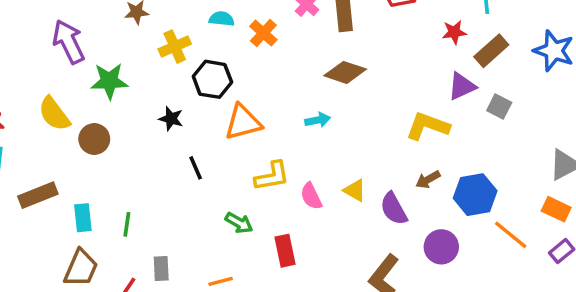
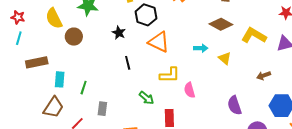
orange triangle: (243, 122) -> (159, 42), turned 30
yellow L-shape: (428, 126) -> (254, 35), moved
brown arrow: (428, 180) -> (264, 76), moved
yellow triangle: (355, 190) -> (225, 58), moved
gray rectangle: (161, 268) -> (102, 109), moved

